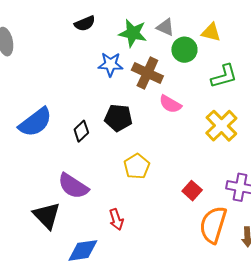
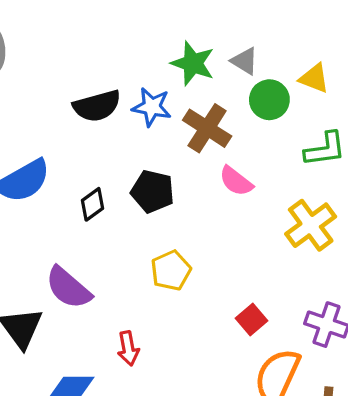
black semicircle: (85, 23) -> (97, 106), moved, size x1.4

